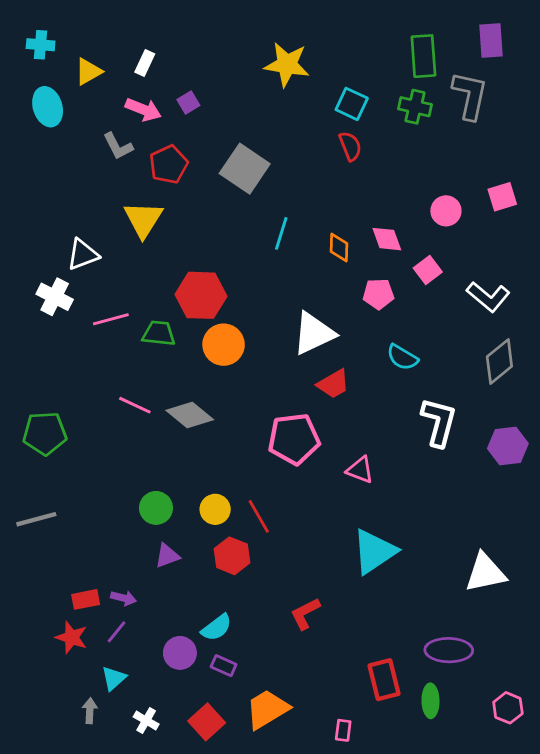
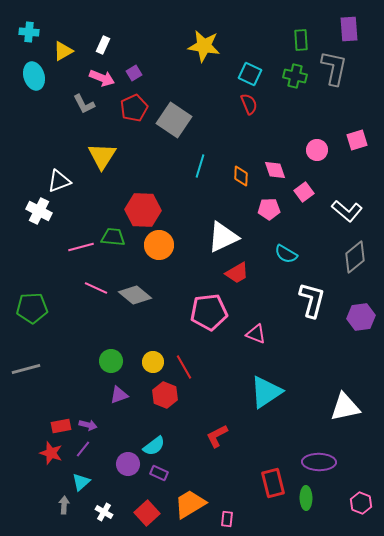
green rectangle: (423, 56) -> (301, 40), size x0.7
red pentagon: (169, 164) -> (134, 108), moved
pink line: (111, 319) -> (81, 247), moved
pink rectangle: (343, 730) -> (227, 519), moved

